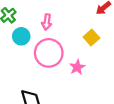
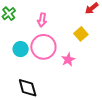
cyan circle: (21, 36) -> (21, 49), moved

